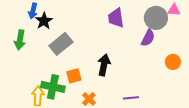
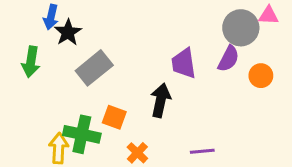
purple trapezoid: (116, 18) -> (184, 63), moved
orange circle: (173, 62) -> (261, 76), moved
orange square: (74, 76) -> (114, 117), turned 35

